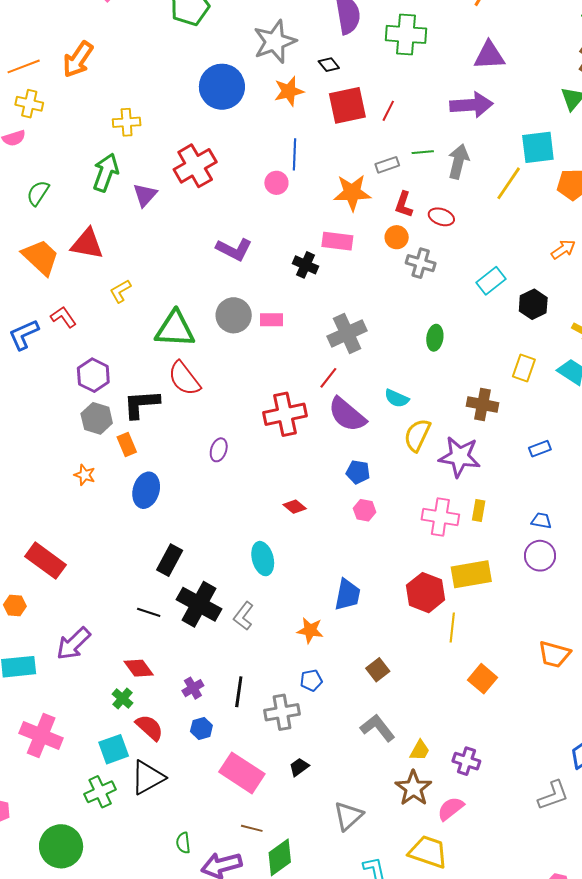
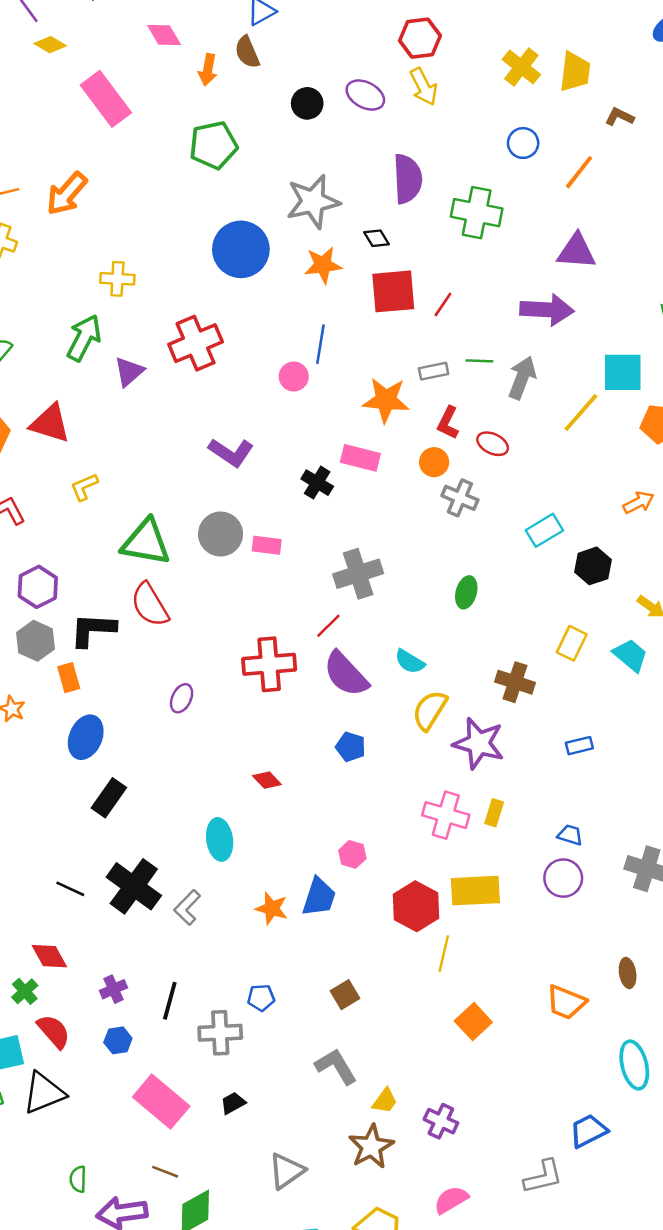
pink hexagon: (365, 510) -> (352, 854), moved
black rectangle: (170, 560) -> (109, 798), moved
orange star: (310, 630) -> (272, 908), moved
pink semicircle: (451, 809) -> (451, 1200), moved

